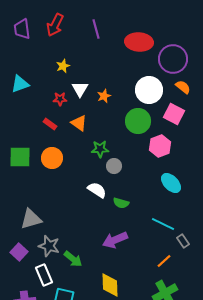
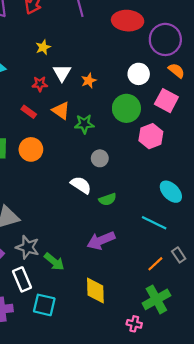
white circle: (149, 90) -> (139, 74), size x0.7
green star: (100, 149) -> (84, 124), moved
cyan ellipse: (171, 183) -> (171, 192), moved
green semicircle: (121, 203) -> (108, 199), turned -35
gray rectangle: (183, 241) -> (179, 255), moved

